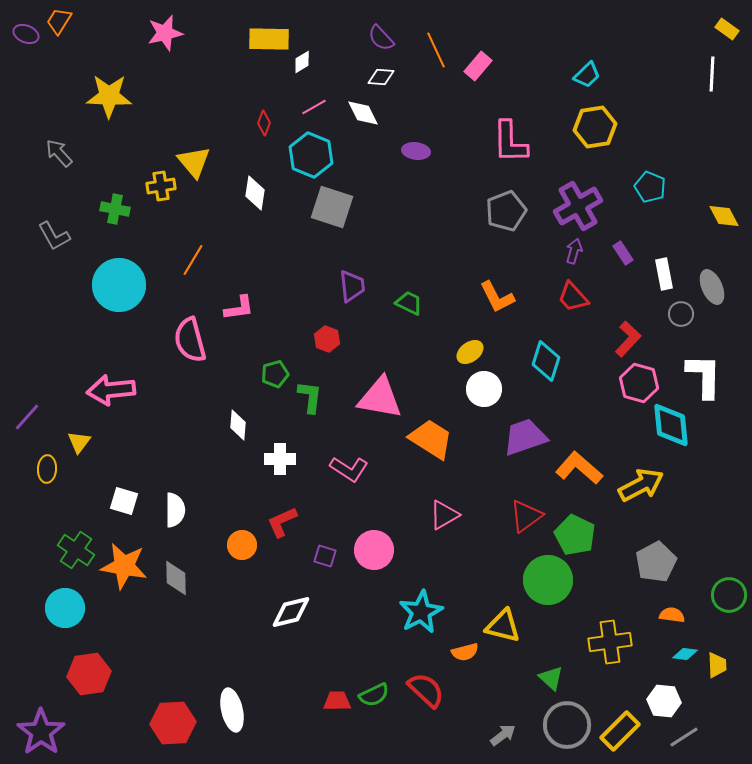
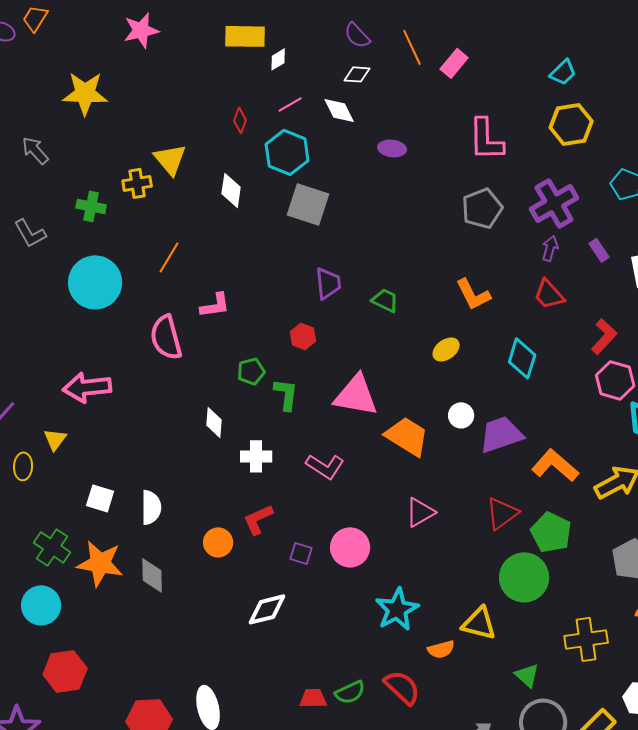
white circle: (484, 389) -> (461, 415), moved, size x0.7

